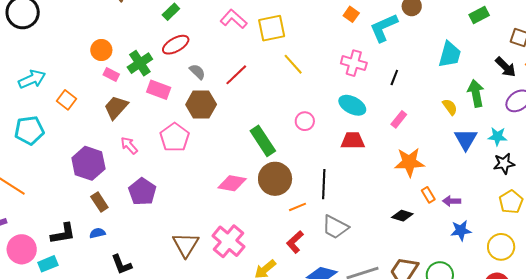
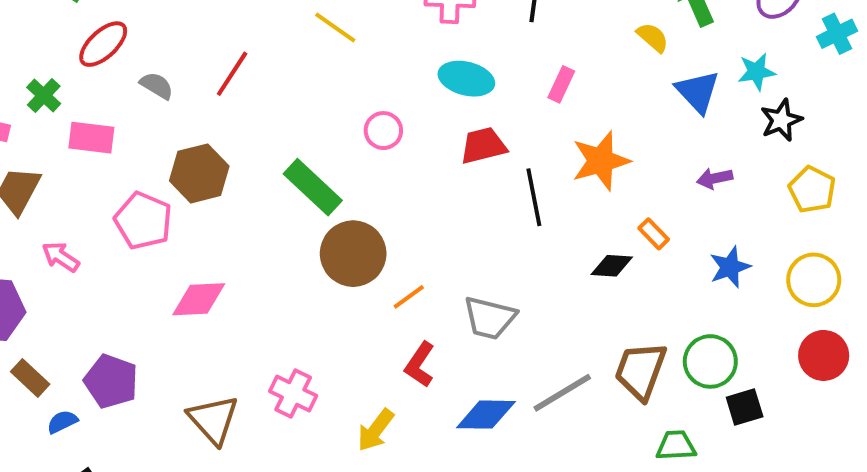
green cross: (140, 63) -> (44, 96), size x0.7
brown hexagon: (201, 104) -> (199, 173), moved
pink diamond: (232, 183) -> (199, 299), moved
black line: (324, 184) -> (534, 197), moved
purple pentagon: (142, 192) -> (111, 381), moved
orange rectangle: (428, 195) -> (654, 234), moved
purple arrow: (452, 201) -> (715, 178), moved
blue semicircle: (97, 233) -> (62, 422), moved
pink cross: (228, 241) -> (293, 394), size x0.7

